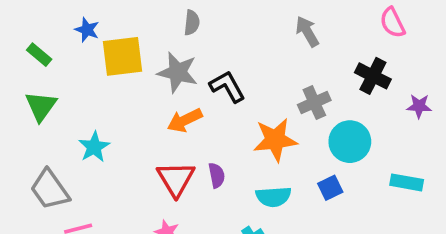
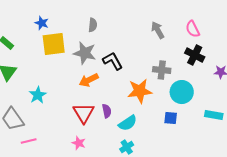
pink semicircle: (392, 23) -> (193, 29), moved
blue star: (87, 30) -> (42, 23), moved
gray cross: (314, 103) -> (162, 70), turned 30
blue square: (330, 188) -> (171, 118), turned 32
cyan semicircle: (273, 197) -> (128, 123), moved, turned -30

